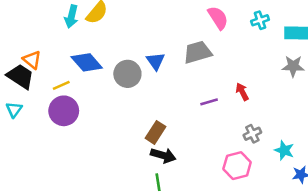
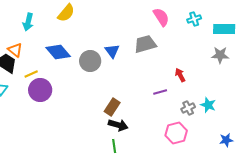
cyan arrow: (71, 16) -> (28, 22), moved
yellow line: (61, 85) -> (31, 74), moved
purple line: (209, 102) -> (160, 92), moved
cyan star: (284, 150) -> (208, 105), moved

